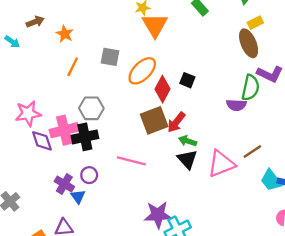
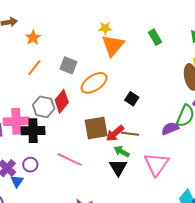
red diamond: (163, 89) -> (62, 101), moved
purple semicircle: (236, 105) -> (170, 129), turned 144
brown line: (252, 151) -> (130, 134), moved, turned 30
pink triangle: (221, 164) -> (156, 164), moved, turned -44

